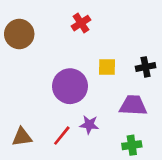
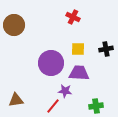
red cross: (81, 23) -> (73, 17), moved, turned -32
purple trapezoid: (133, 105) -> (79, 73), moved
red line: (62, 136) -> (53, 106), moved

